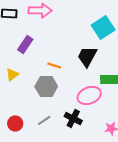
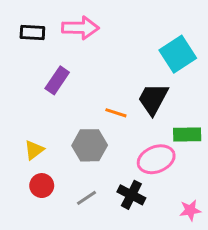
orange line: (54, 65) -> (116, 113), moved
yellow triangle: (12, 74) -> (34, 150), moved
red circle: (15, 123) -> (42, 186), moved

